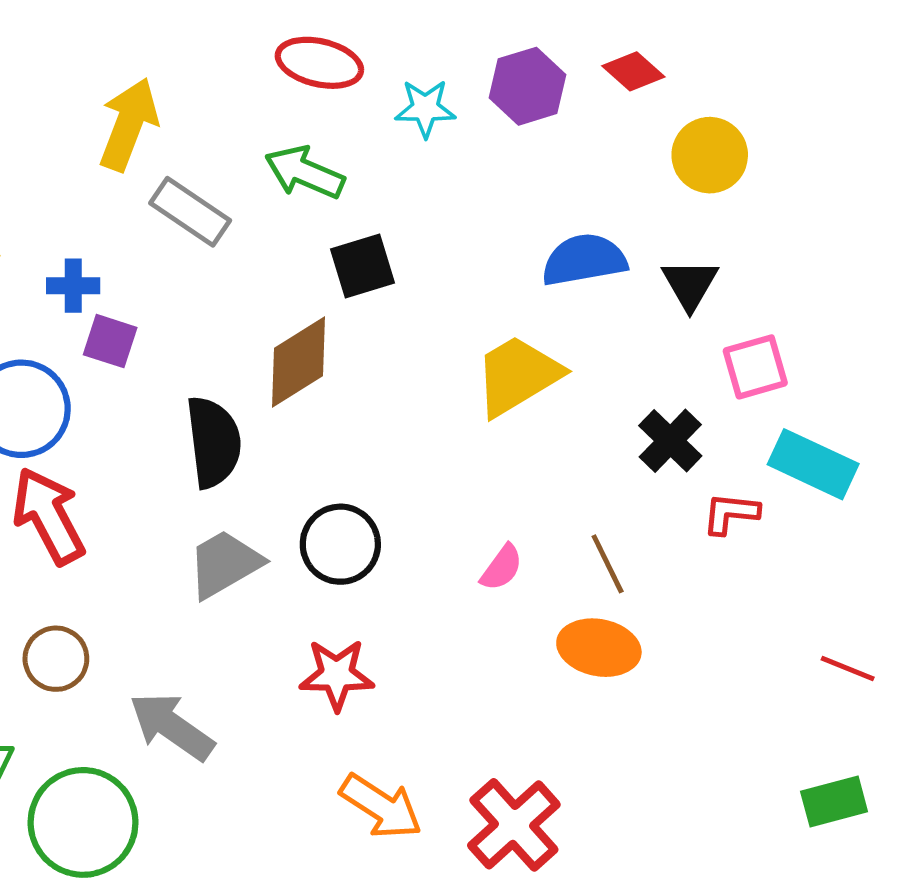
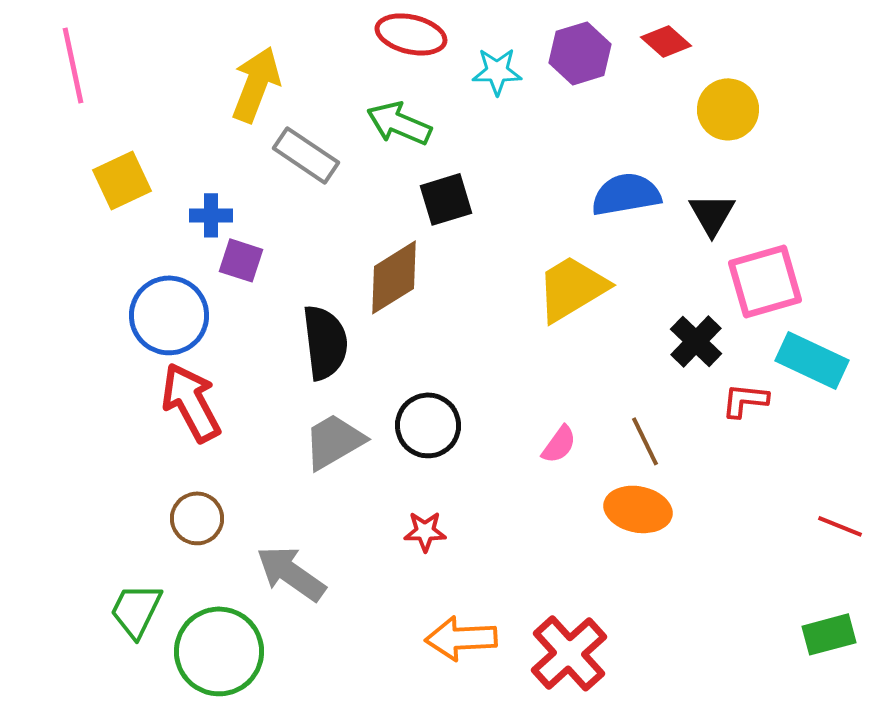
pink square: (755, 367) -> (765, 281), size x1.4
red star: (337, 675) -> (425, 531), size x0.7
orange arrow: (381, 806) -> (461, 638), turned 144

